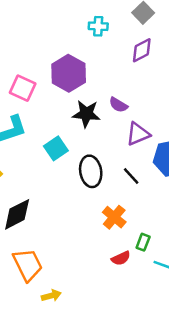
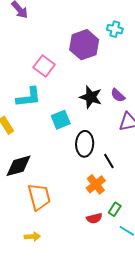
purple hexagon: (69, 73) -> (84, 45), moved
black line: (131, 176) -> (109, 161), moved
orange trapezoid: (28, 265) -> (39, 197), moved

